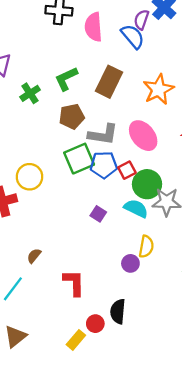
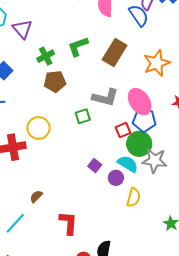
brown pentagon: (72, 116) -> (55, 81), moved
green square: (79, 159) -> (83, 116), size x0.6
blue pentagon: (104, 165) -> (144, 120), moved
purple circle: (130, 263) -> (116, 178), moved

